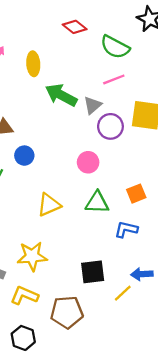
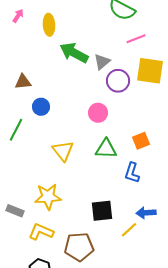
pink line: (114, 79) -> (136, 39), moved
yellow triangle: (49, 205) -> (63, 151), turned -45
blue L-shape: (126, 229) -> (132, 173), turned -85

